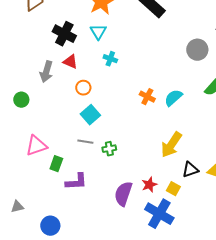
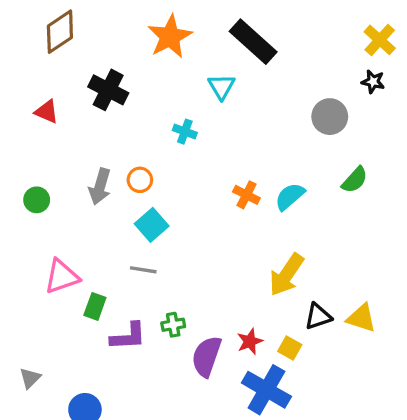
cyan triangle: (98, 32) -> (221, 87), moved
red triangle: (70, 62) -> (47, 112), moved
gray arrow: (46, 72) -> (100, 187), moved
green cross: (109, 149) -> (173, 325), moved
gray triangle: (17, 207) -> (30, 378), turned -32

